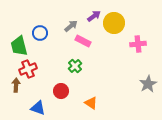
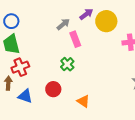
blue circle: (40, 33) -> (11, 21), moved
pink rectangle: (83, 41) -> (75, 39), turned 42
blue triangle: (38, 108) -> (25, 96), moved

